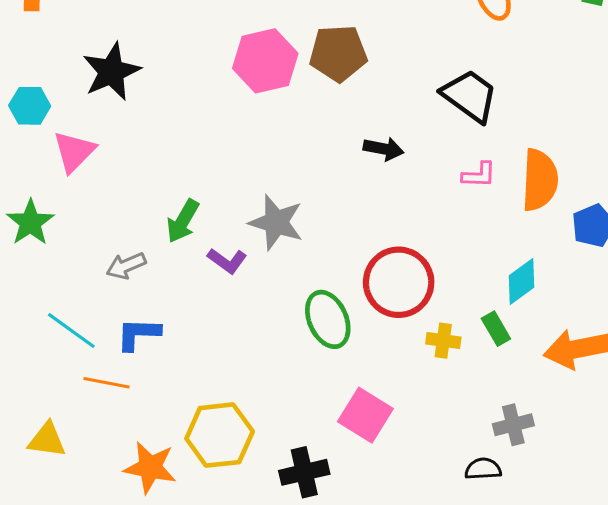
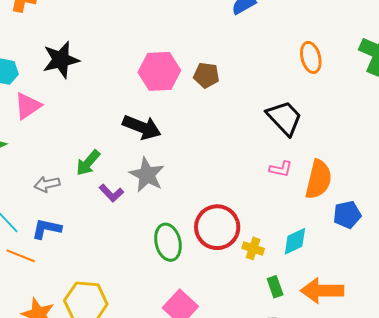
brown pentagon: (338, 53) -> (206, 75), size x0.7
black arrow: (384, 149) -> (142, 127), moved, size x1.5
green rectangle: (496, 329) -> (275, 287), moved
yellow cross: (443, 341) -> (253, 248), moved

